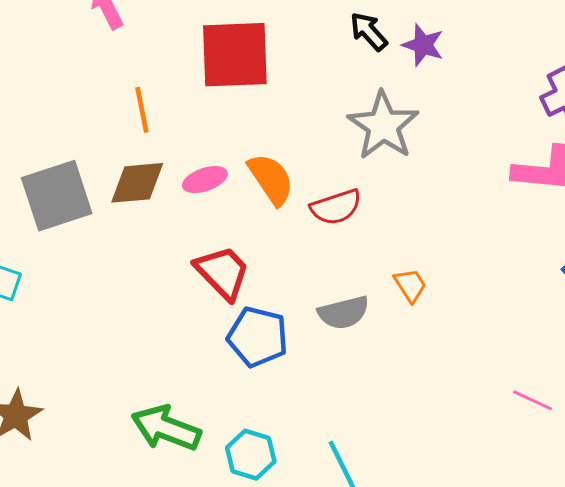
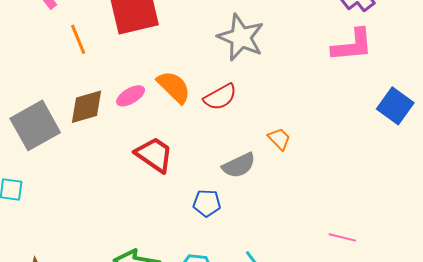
orange line: (142, 110) -> (78, 39), moved
blue pentagon: (258, 337) -> (207, 203), moved, size x0.7
pink line: (533, 400) -> (342, 237), moved

